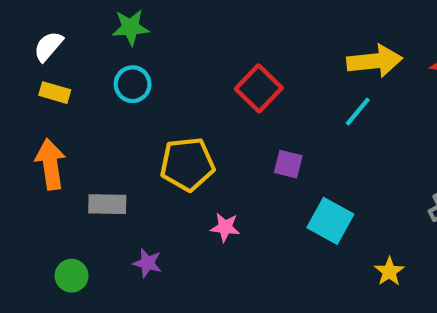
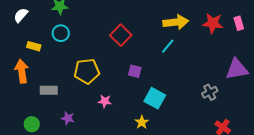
yellow rectangle: (55, 93) -> (34, 46), moved
yellow star: (389, 271) -> (142, 122), moved

